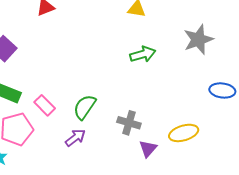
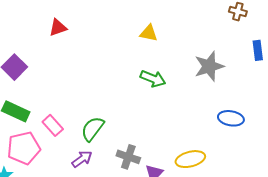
green arrow: (143, 54) -> (153, 79), turned 35
gray cross: (129, 123) -> (128, 157), moved

